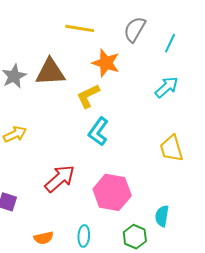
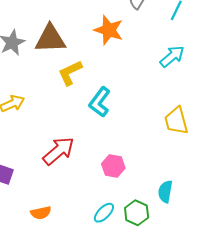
yellow L-shape: (88, 96) -> (70, 73), moved
pink hexagon: (112, 192) -> (113, 166), size x0.6
cyan ellipse: (84, 236) -> (104, 213), moved, turned 40

